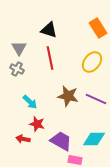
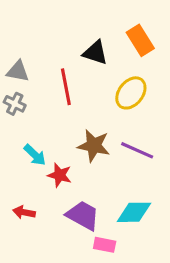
black triangle: (49, 30) -> (95, 53), moved
gray triangle: (19, 48) -> (18, 71), turned -49
red star: (37, 124) -> (60, 175), moved

